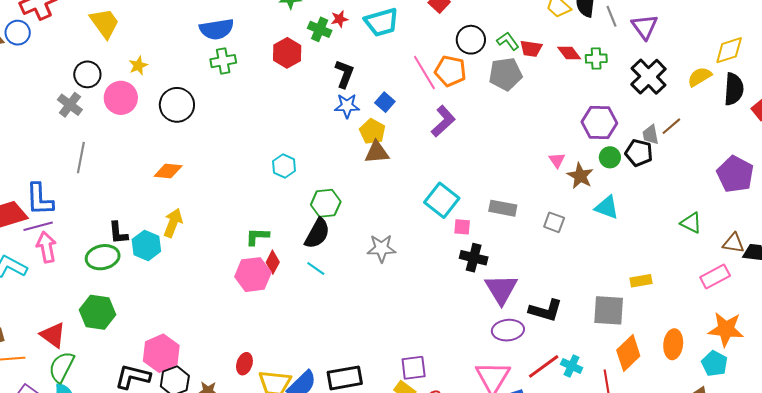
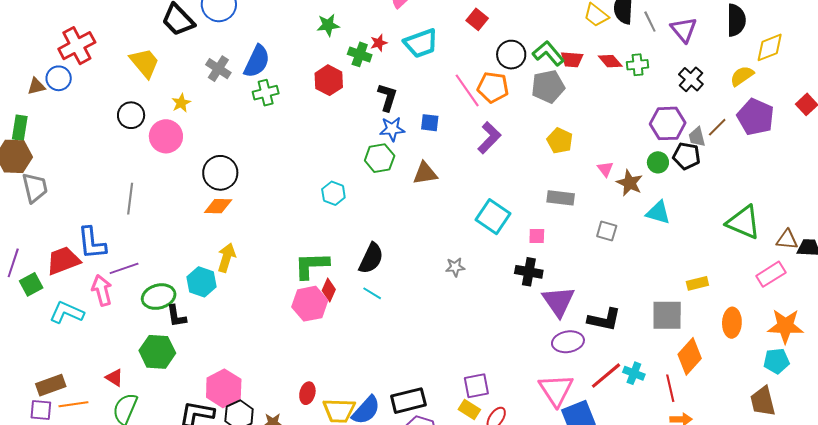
blue semicircle: (217, 29) -> (257, 61), turned -52
green L-shape: (508, 41) -> (548, 53), size x1.4
black cross: (649, 77) -> (691, 79), size x0.7
black semicircle: (734, 89) -> (736, 20), moved
blue square: (385, 102) -> (430, 123), turned -30
gray cross: (70, 105) -> (218, 69), moved
black circle: (177, 105) -> (220, 173), moved
purple hexagon: (599, 122) -> (668, 123), moved
yellow pentagon: (372, 131) -> (560, 141), moved
purple pentagon: (735, 174) -> (755, 117), moved
green hexagon: (326, 203) -> (380, 158), moved
gray rectangle: (503, 208) -> (561, 198), moved
green triangle: (691, 223) -> (743, 222), size x1.6
purple line: (38, 226) -> (124, 268), moved
pink square: (462, 227) -> (537, 236), moved
black L-shape: (118, 233) -> (176, 316), moved
green L-shape: (257, 236) -> (311, 265), size x1.5
gray star: (381, 248) -> (455, 267), moved, size x0.7
red triangle: (53, 335) -> (114, 378), size x0.7
orange ellipse: (673, 344) -> (732, 323), moved
cyan pentagon: (715, 364) -> (776, 361), turned -30

